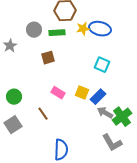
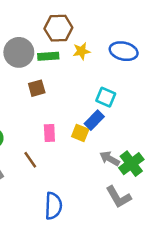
blue ellipse: (100, 29) -> (124, 51), moved
gray circle: (34, 30) -> (19, 52), size x1.5
pink rectangle: (58, 93) -> (49, 133), turned 56
blue rectangle: (98, 97) -> (94, 120), moved

